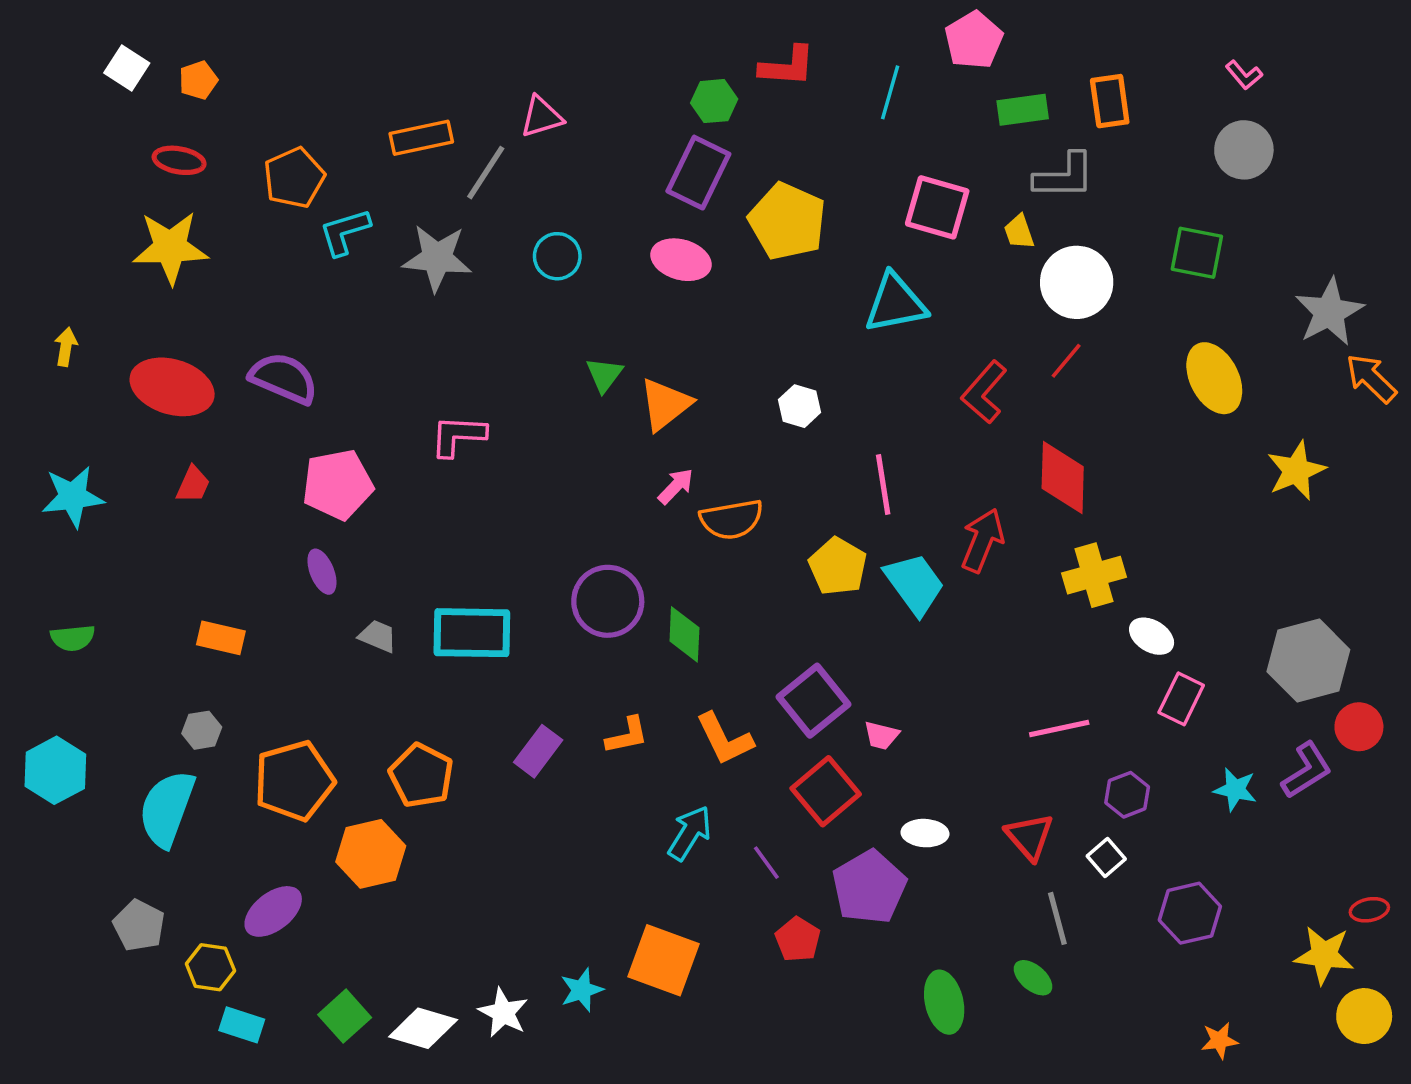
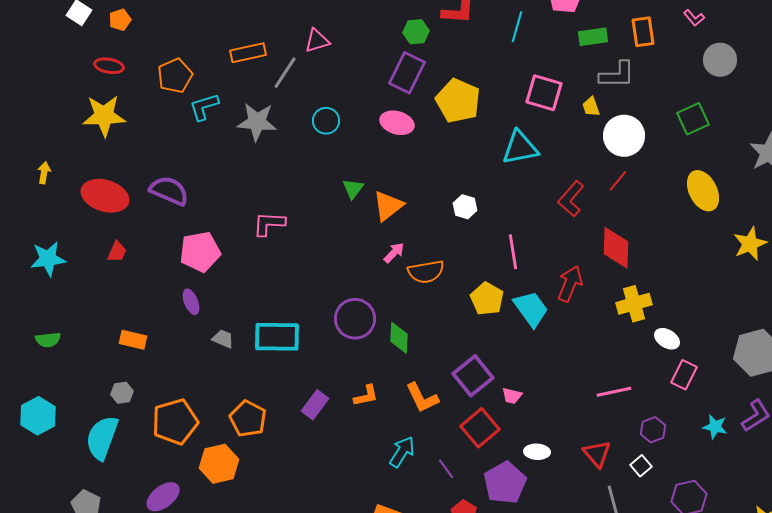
pink L-shape: (1244, 75) -> (694, 18), moved
green square: (1197, 253) -> (693, 119), turned -36

